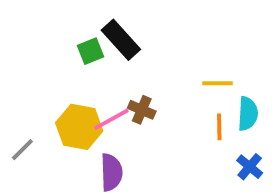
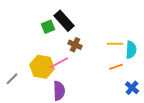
brown cross: (142, 110) -> (75, 45), moved
cyan semicircle: (248, 114) -> (131, 50), moved
orange line: (219, 127) -> (116, 67), turned 72

